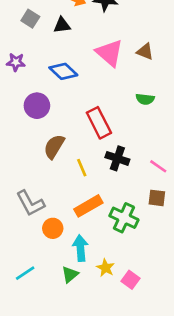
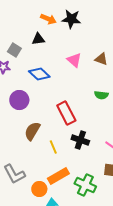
gray square: (30, 19) -> (14, 50), moved
pink triangle: (109, 53) -> (74, 60), size x0.7
orange circle: (53, 228) -> (39, 189), moved

